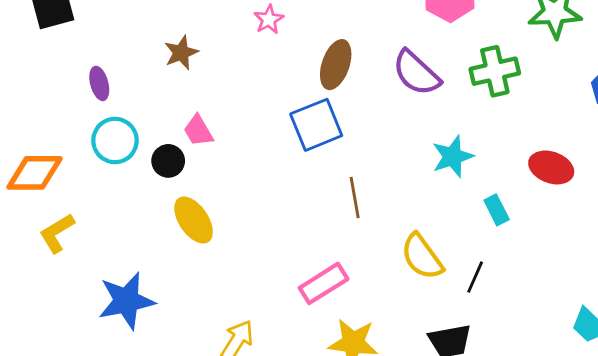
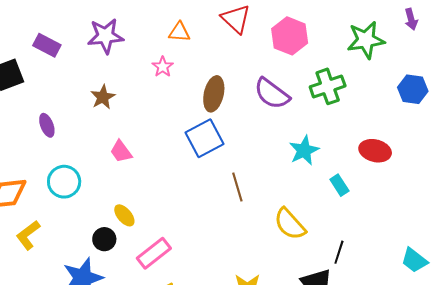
cyan circle: (115, 141) -> (64, 182), moved
black circle: (168, 161) -> (104, 239), moved
yellow ellipse: (194, 220) -> (124, 215), size x0.7
black line: (475, 277) -> (339, 252), moved
pink rectangle: (324, 283) -> (154, 253), moved

